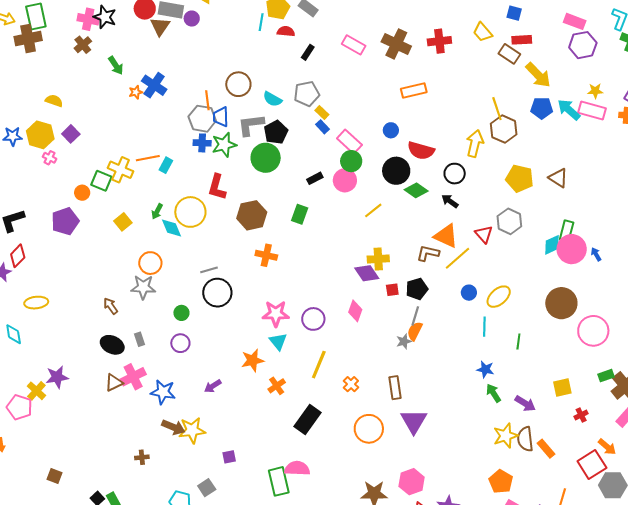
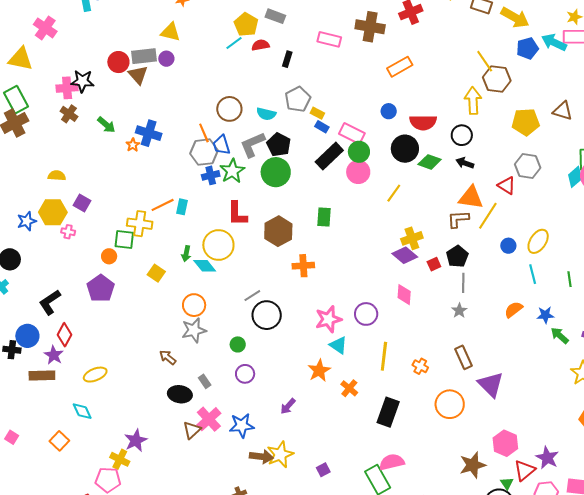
cyan line: (261, 22) -> (234, 43), turned 60
black rectangle: (315, 178) -> (329, 156), moved, size x1.8
orange semicircle: (415, 331) -> (514, 310), moved, turned 42

